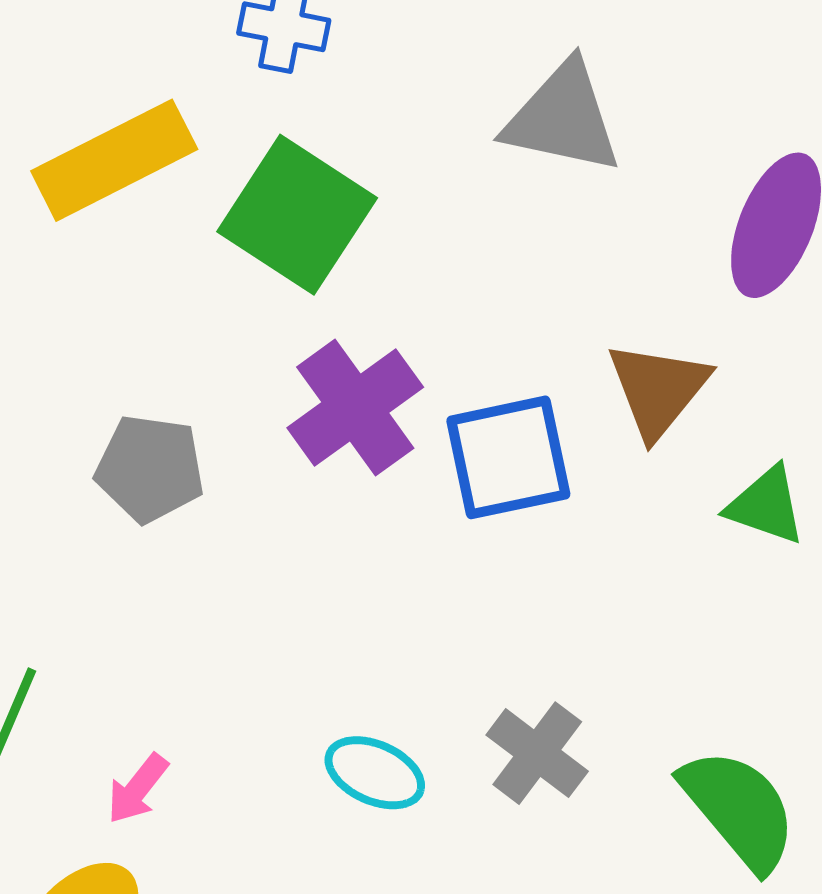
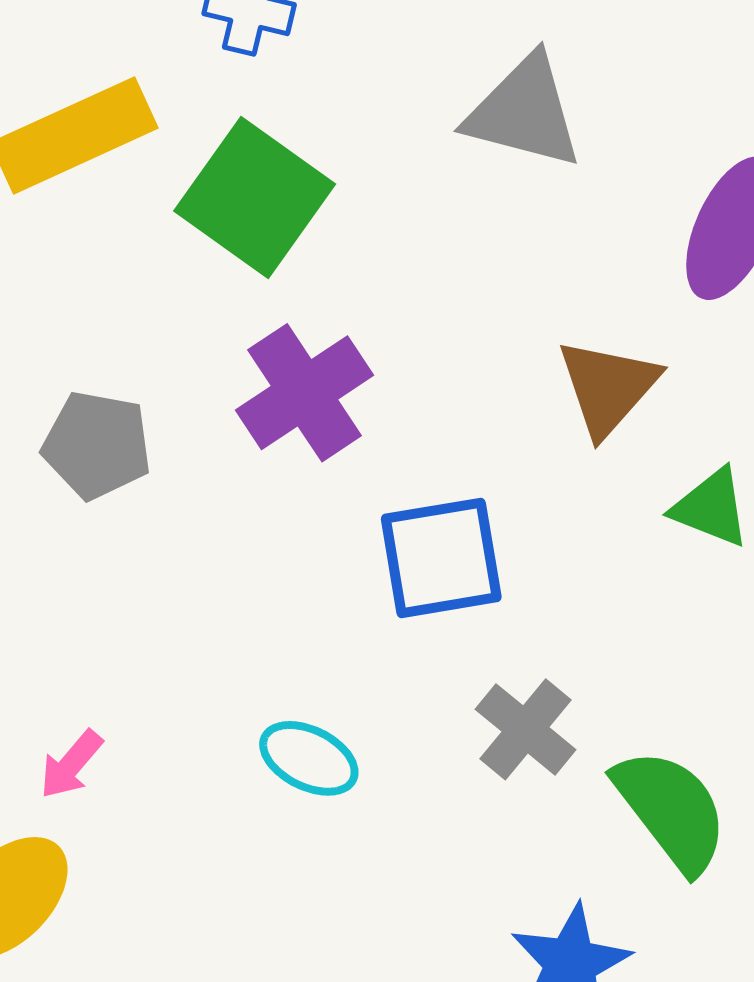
blue square: (508, 457) -> (441, 558), moved
gray cross: (537, 753) -> (526, 729), moved

